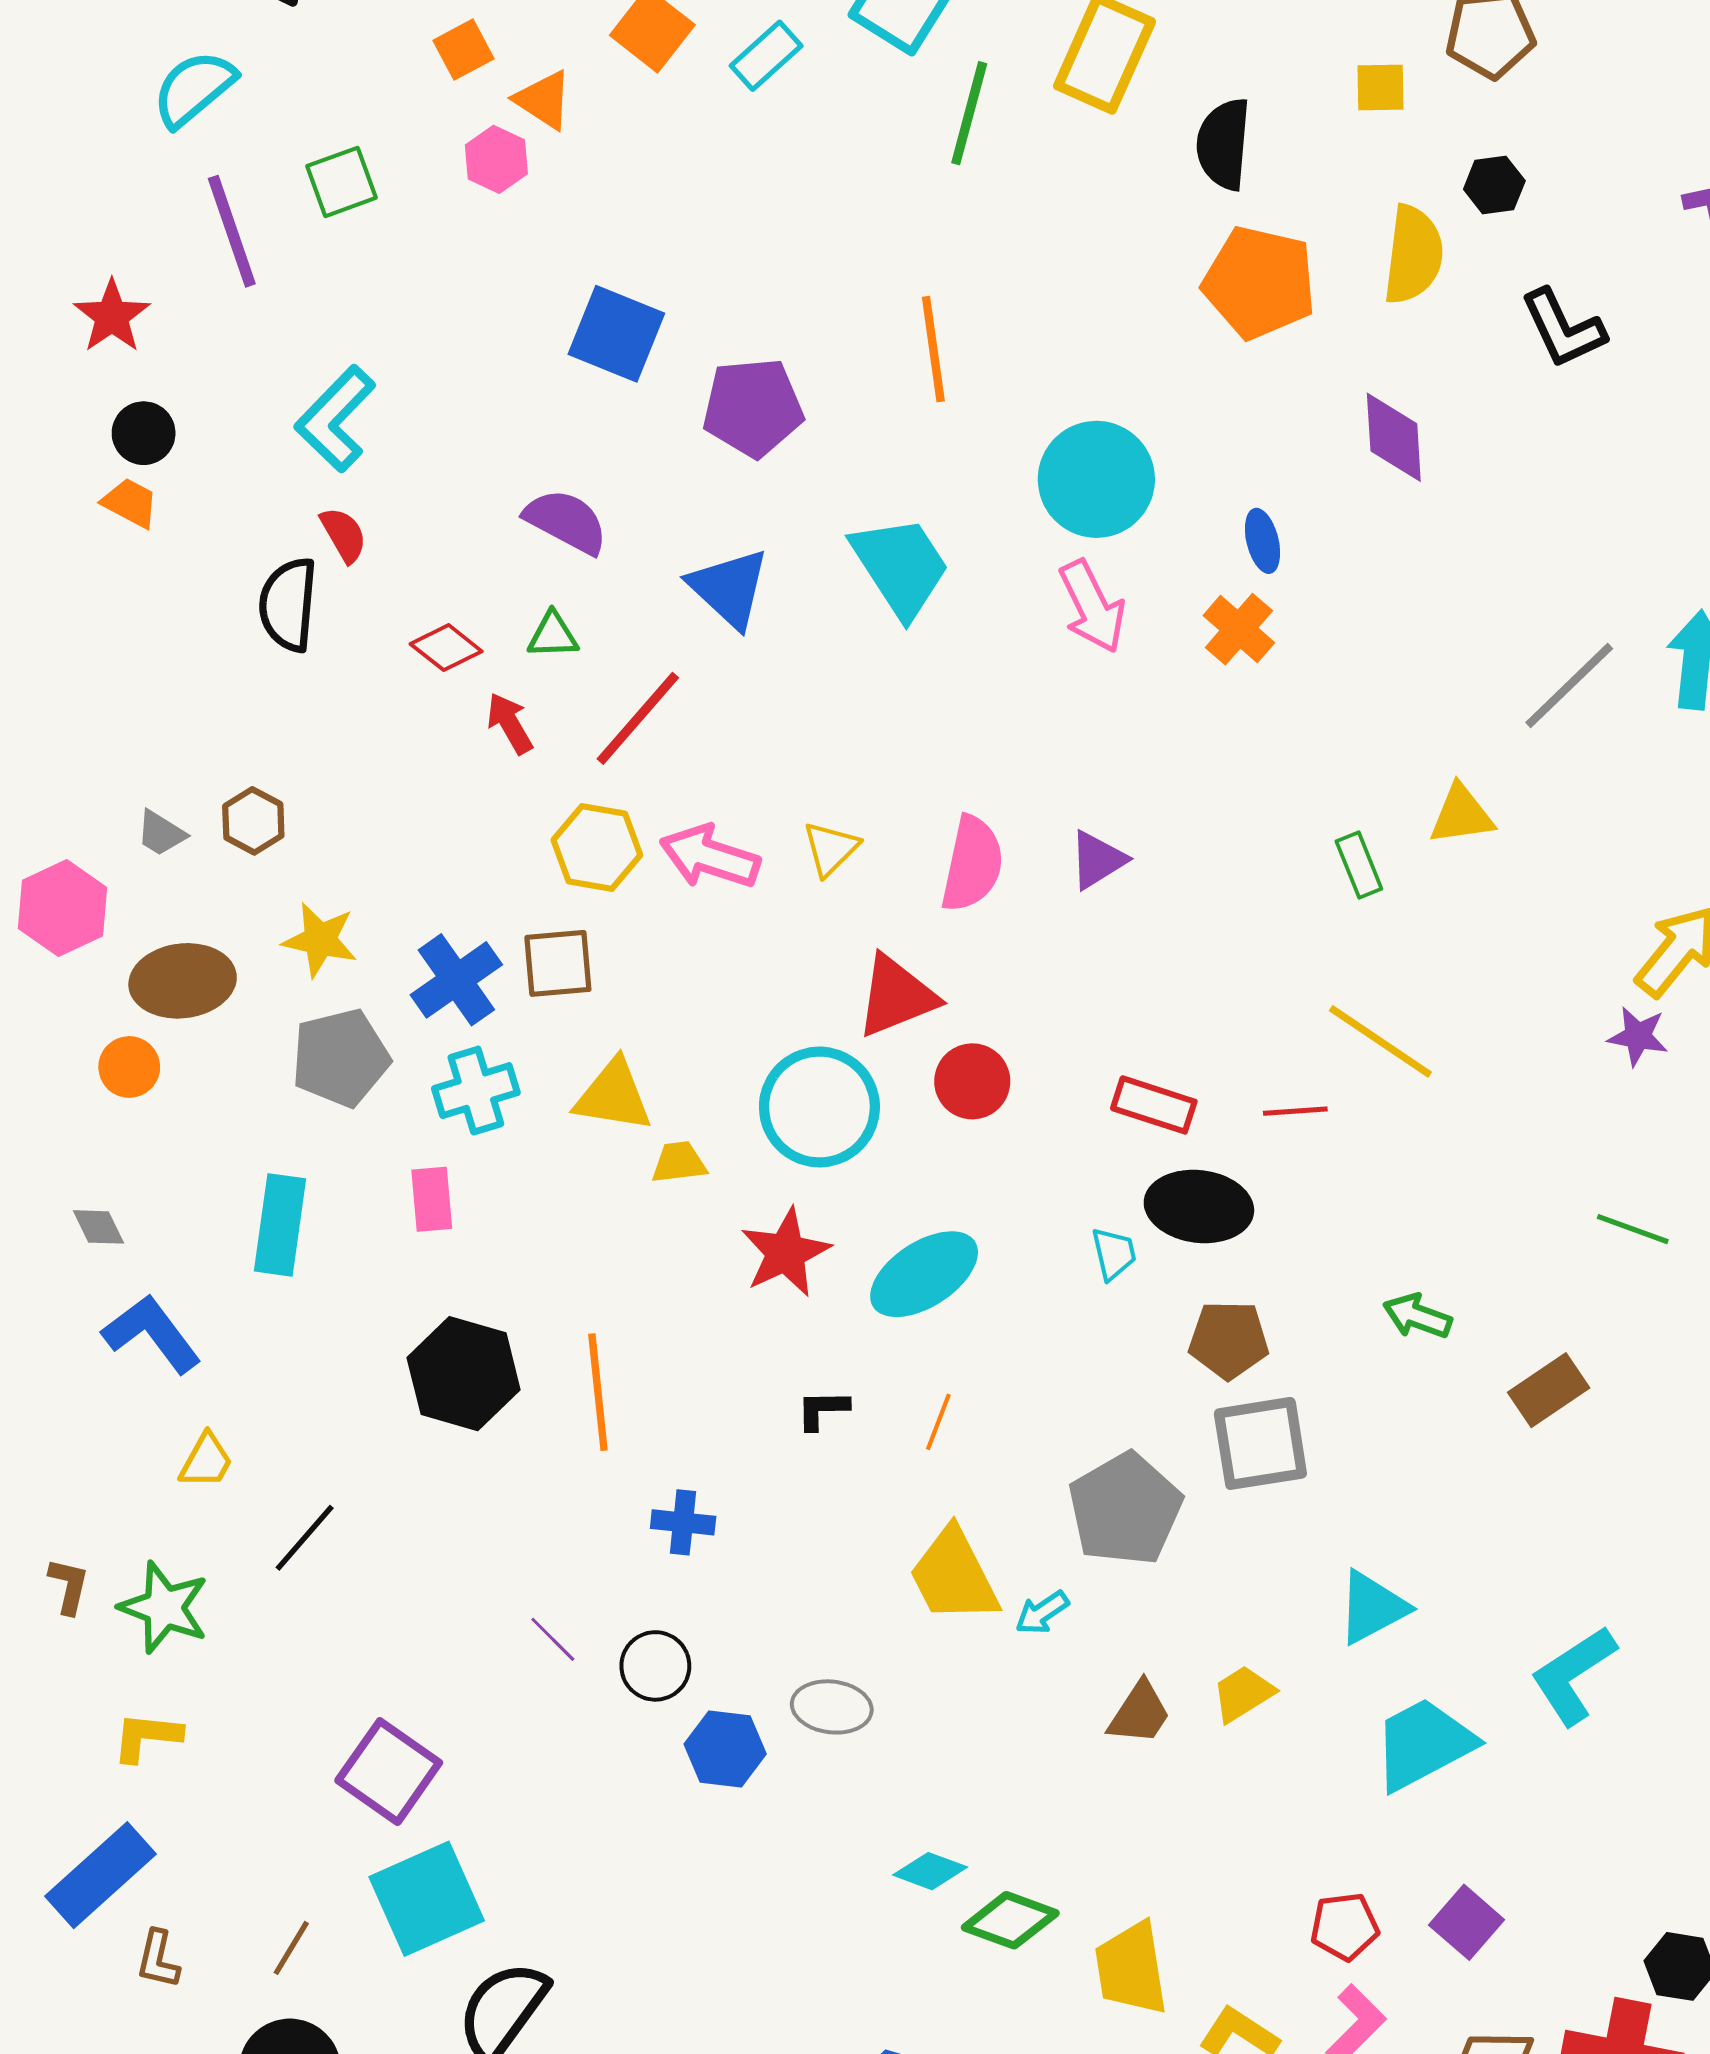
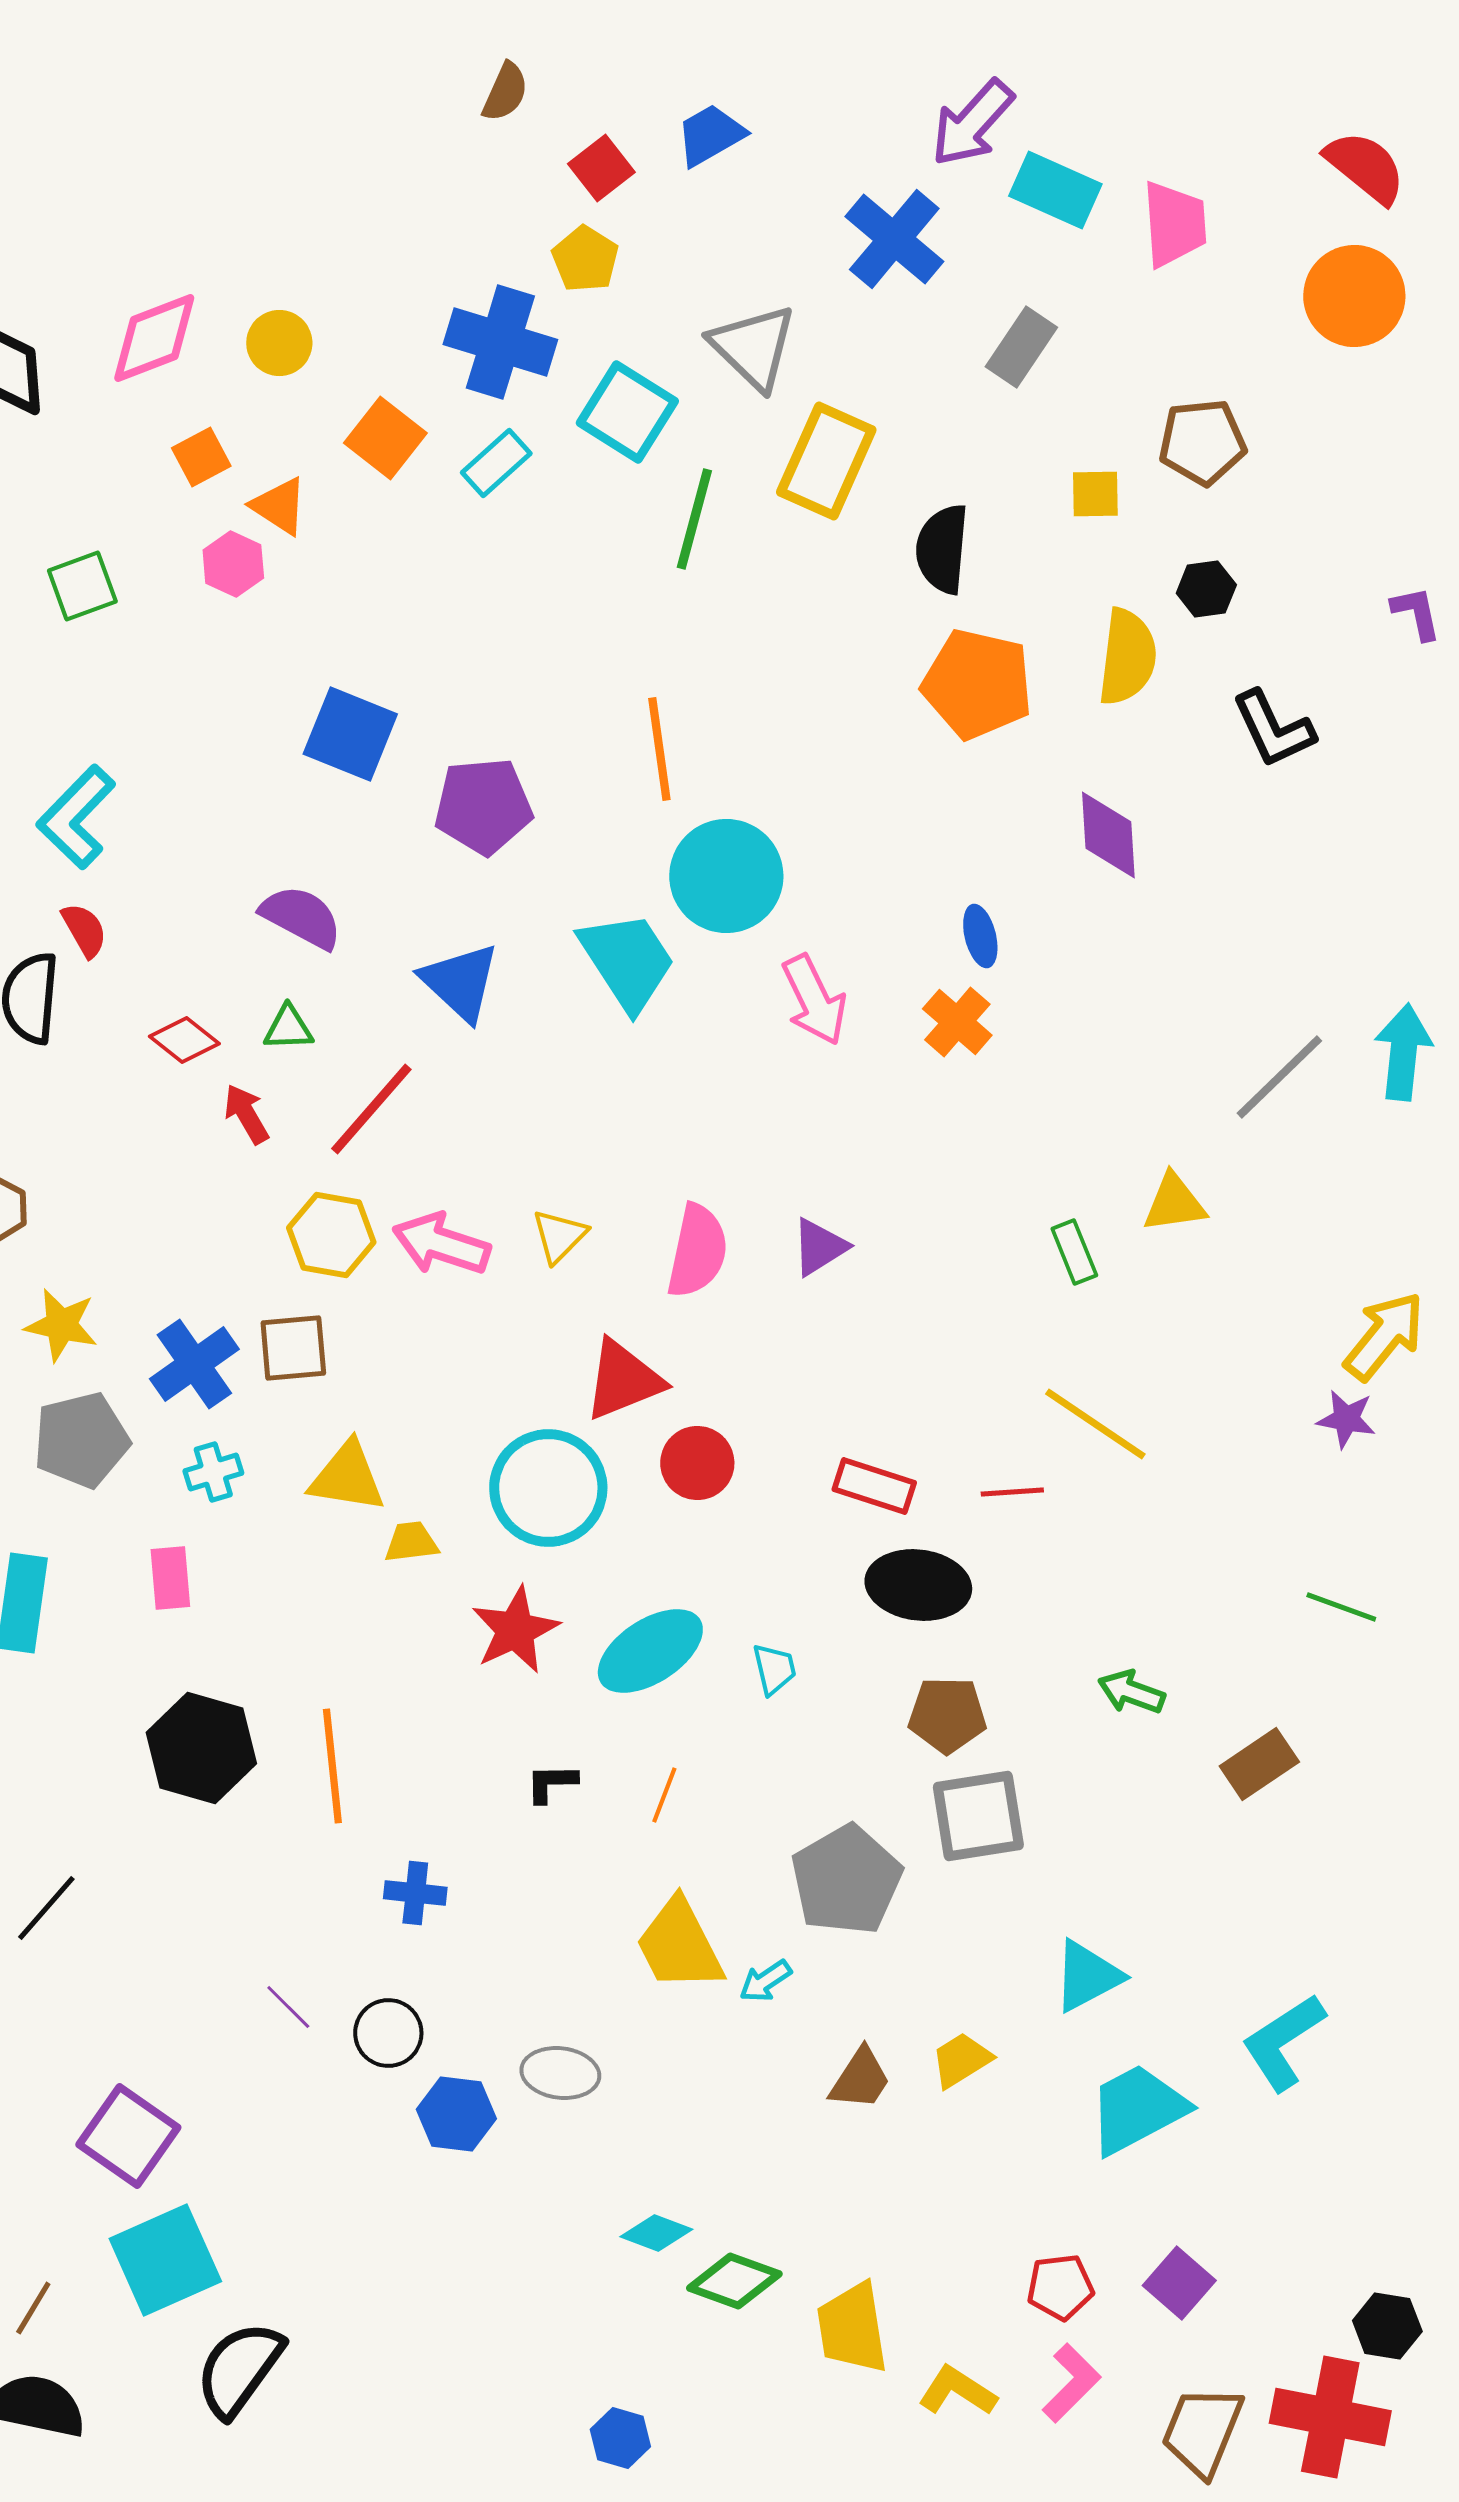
cyan circle: (1096, 479) -> (726, 876), moved
cyan cross: (476, 1091) -> (213, 1472), size x0.7
cyan trapezoid: (1114, 1254) -> (774, 1669), moved

